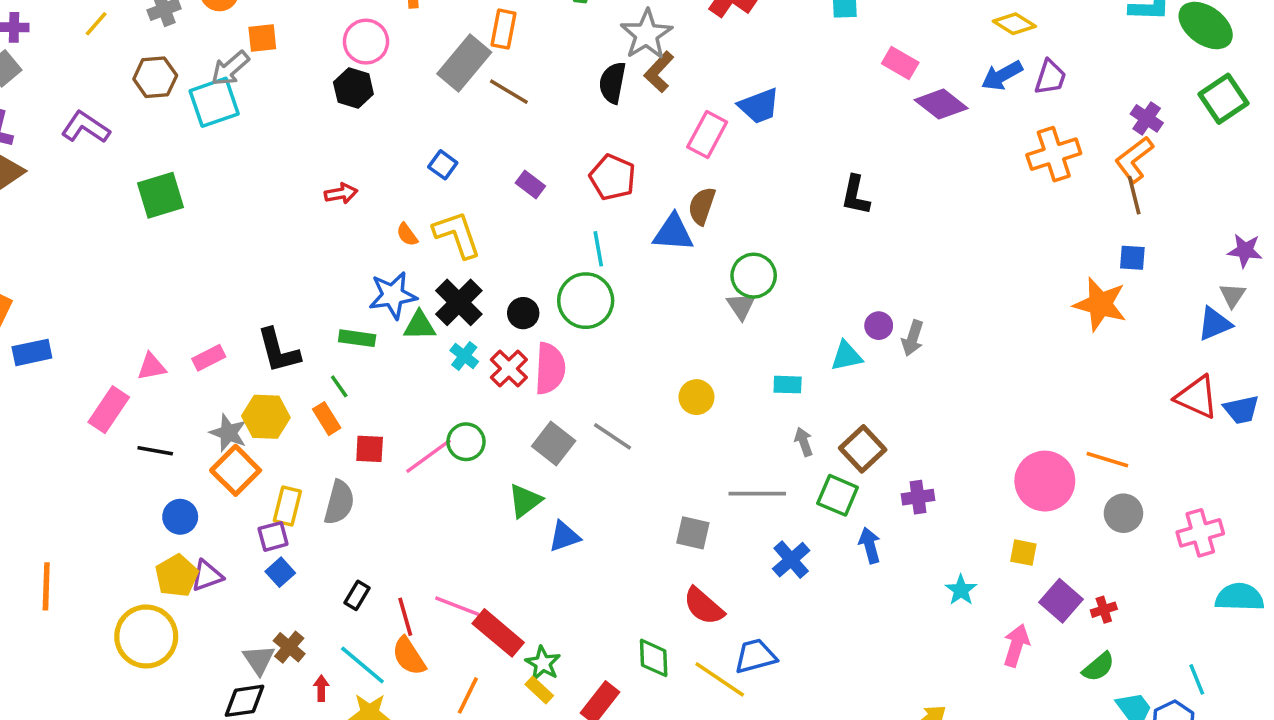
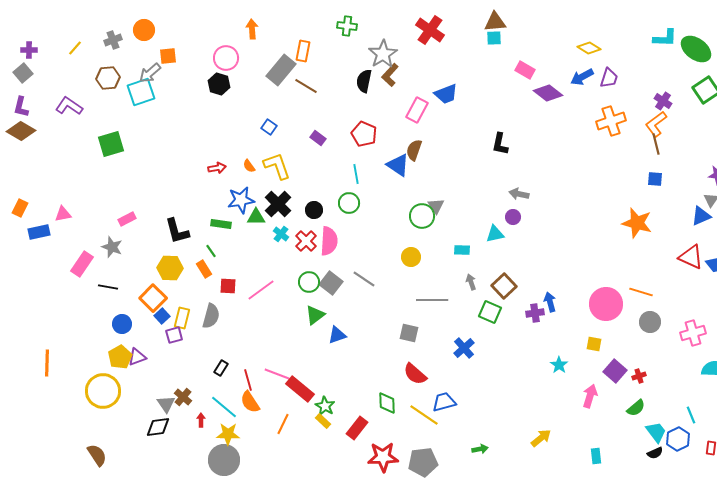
red arrow: (341, 193) -> (217, 168), moved
blue triangle: (673, 233) -> (398, 165), turned 30
green circle: (754, 276) -> (422, 216), moved
green circle: (586, 301) -> (349, 203), size x0.7
orange star: (1100, 304) -> (637, 223), moved
gray arrow: (913, 338) -> (519, 194), moved, turned 84
pink rectangle: (209, 358) -> (127, 219), moved
pink triangle: (152, 367) -> (63, 214), moved
gray star: (228, 433) -> (112, 247), moved
green circle: (466, 442) -> (309, 282), moved
gray line: (757, 494) -> (432, 300), moved
blue arrow: (870, 545) -> (550, 302), moved
blue square: (280, 572) -> (162, 316), moved

